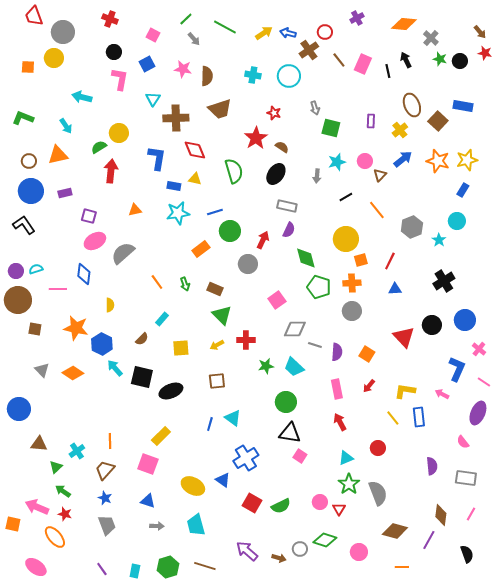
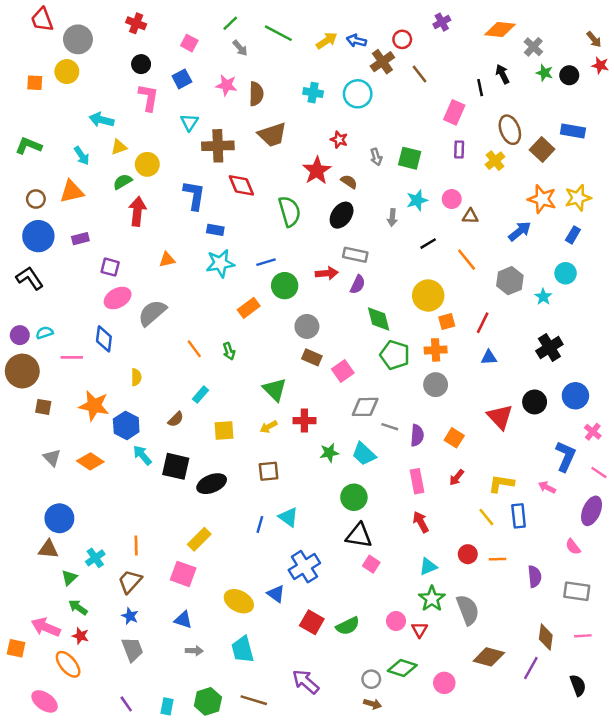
pink rectangle: (363, 64) -> (454, 112), moved
gray arrow: (315, 108) -> (376, 157), moved
blue arrow: (403, 159) -> (520, 231), moved
brown triangle: (380, 175) -> (470, 216), turned 48
yellow triangle: (195, 179) -> (119, 147), moved, turned -32
red arrow: (263, 240) -> (327, 273), moved, turned 60
brown rectangle: (215, 289) -> (312, 357), moved
blue circle: (19, 409) -> (59, 518), moved
pink line: (471, 514) -> (583, 636), turned 56
brown arrow: (279, 558) -> (372, 704), moved
orange line: (402, 567) -> (497, 559), moved

